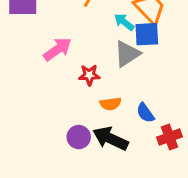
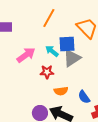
cyan arrow: (124, 22) -> (52, 51), moved
blue square: (147, 34) -> (67, 44), moved

